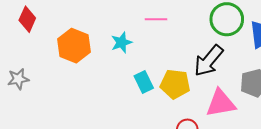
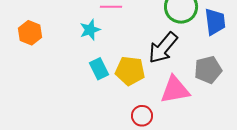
cyan star: (121, 43) -> (90, 30), moved
orange hexagon: (74, 46) -> (30, 33), size x0.7

